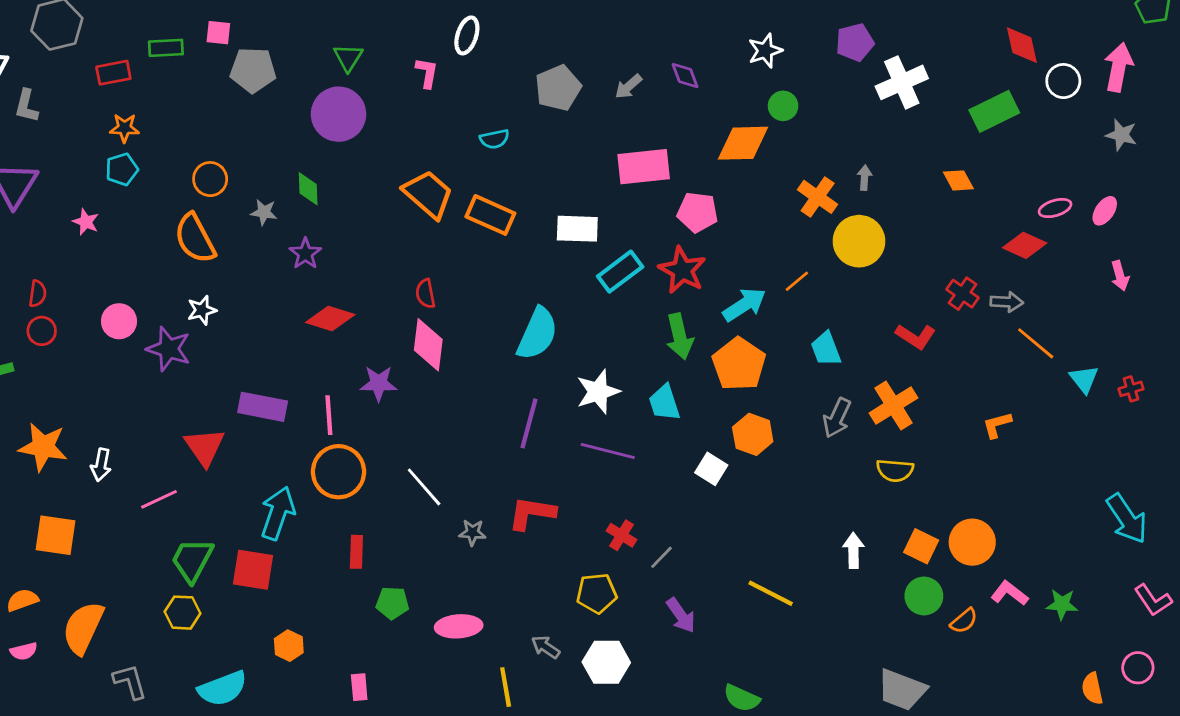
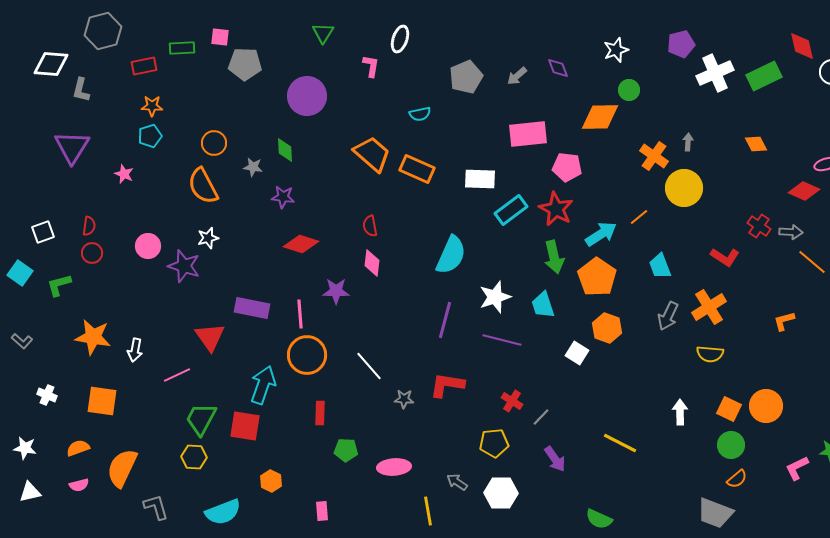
green triangle: (348, 58) -> (323, 33), moved
green rectangle: (994, 111) -> (764, 76), moved
purple star: (305, 254) -> (283, 197), turned -30
pink diamond: (428, 345) -> (372, 263), size x0.7
pink L-shape: (1009, 593) -> (797, 468), moved, turned -64
orange semicircle: (964, 621) -> (737, 479), moved

